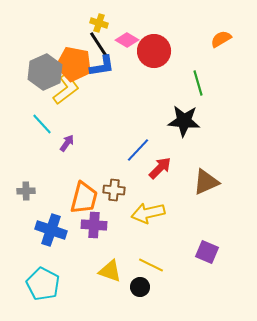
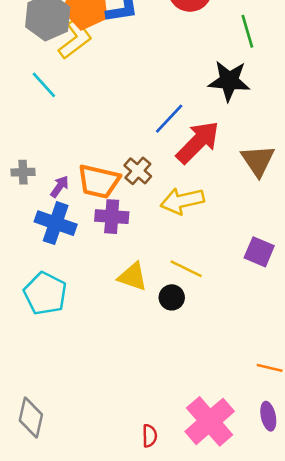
purple arrow: (67, 143) -> (60, 187), moved
red arrow: (160, 168) -> (198, 142), size x1.5
brown triangle: (206, 182) -> (258, 160), turned -40
brown cross: (114, 190) -> (138, 171), turned 35
orange trapezoid: (84, 198) -> (99, 181), turned 88

